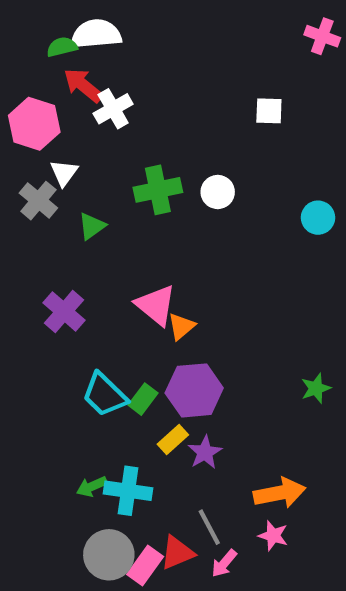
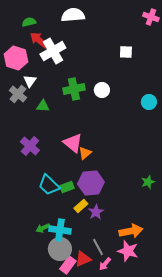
white semicircle: (96, 34) -> (73, 15), moved
white cross: (113, 109) -> (53, 51), size x1.4
green triangle: (92, 226) -> (43, 106), turned 40
green rectangle: (143, 399) -> (67, 187), turned 32
pink star: (273, 536) -> (128, 251), size x1.5
gray circle: (109, 555) -> (60, 249), moved

